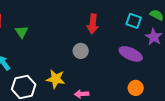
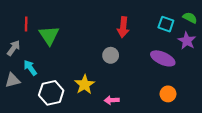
green triangle: (22, 32) -> (49, 35), size x1.5
yellow star: (56, 79) -> (85, 85), turned 30

